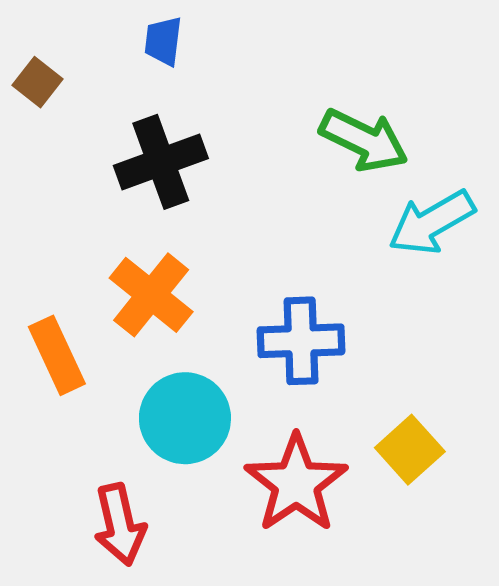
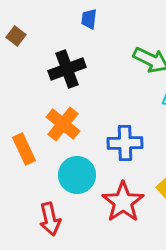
blue trapezoid: (163, 41) -> (89, 19), moved

